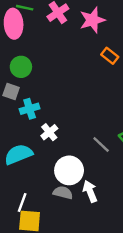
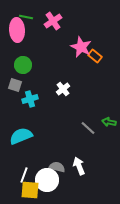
pink star: (92, 20) -> (81, 47), moved, turned -30
white cross: (49, 132) -> (63, 89), moved
white circle: (69, 170) -> (47, 180), moved

